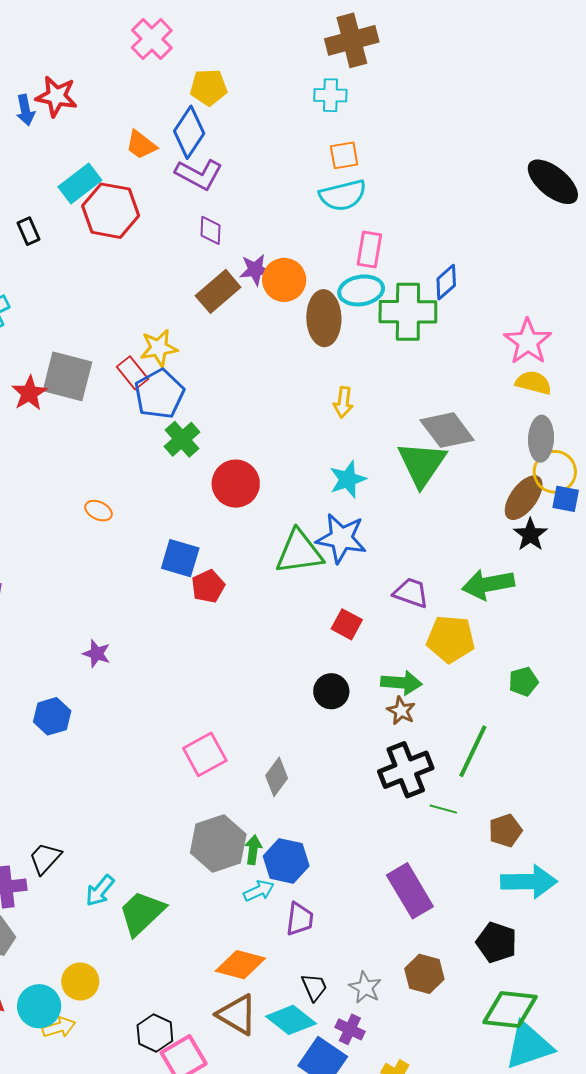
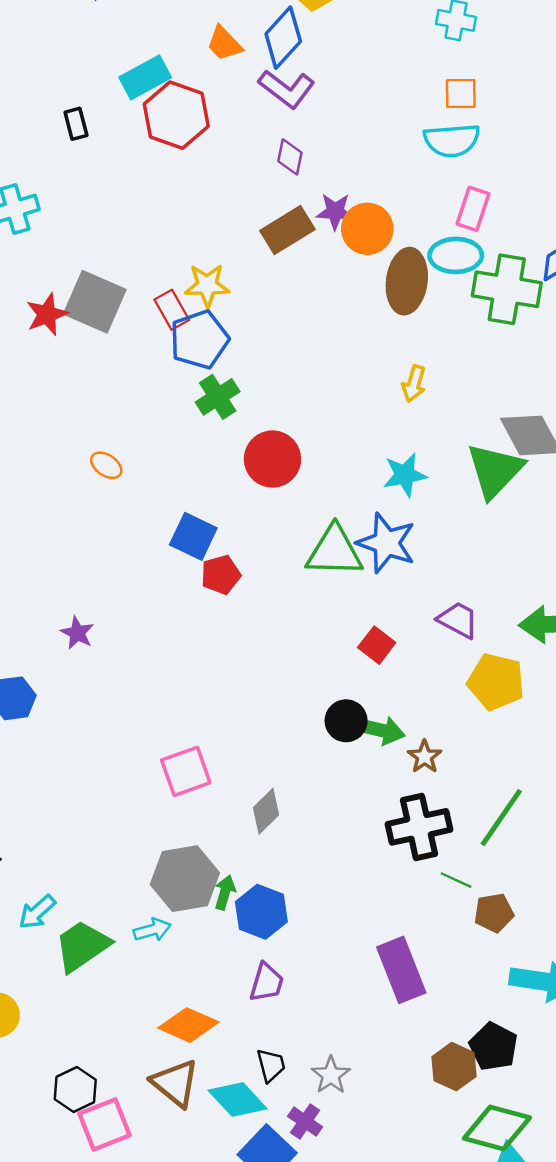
green arrow: (401, 683) -> (381, 730), moved
brown pentagon: (505, 830) -> (494, 913), moved
cyan arrow: (259, 891) -> (152, 930), moved
brown hexagon: (424, 974) -> (454, 1067), moved

